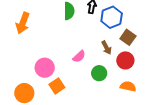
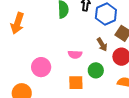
pink semicircle: (79, 56) -> (75, 54), turned 48
orange square: (57, 86) -> (76, 83), moved, turned 35

